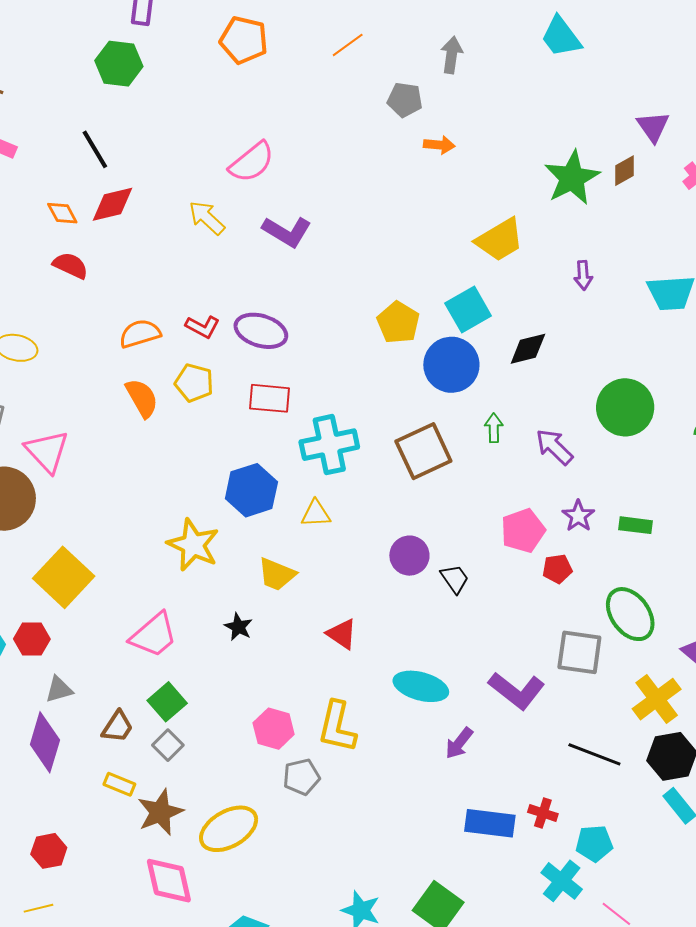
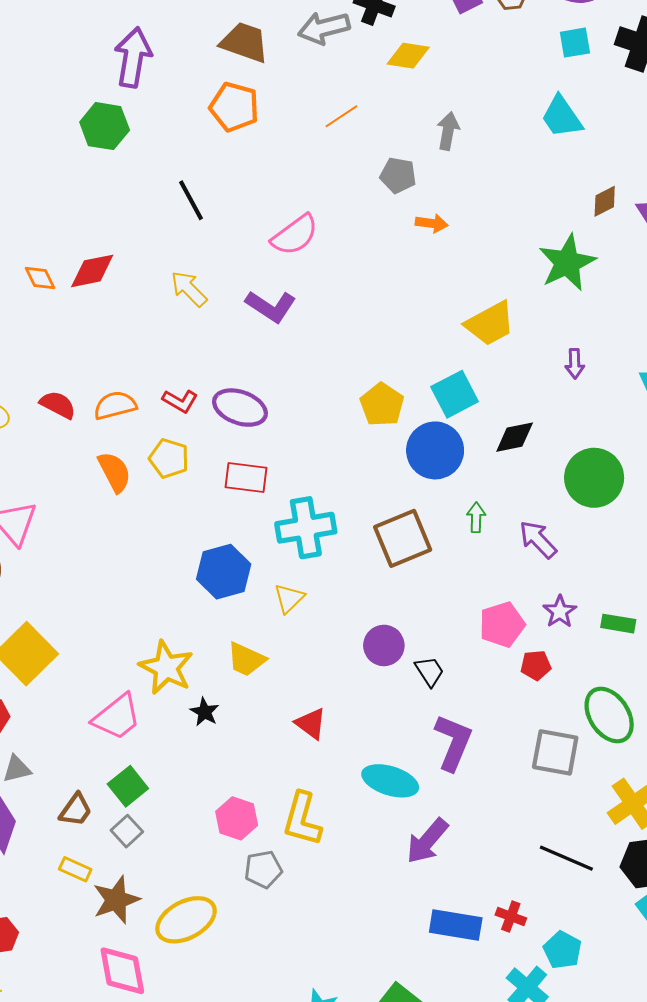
black line: (95, 149) -> (191, 200), moved
pink semicircle: (252, 162) -> (295, 235), moved
brown diamond: (625, 171) -> (605, 201), moved
red semicircle: (71, 265) -> (58, 405), moved
green circle: (625, 407) -> (594, 478), moved
yellow triangle: (316, 514) -> (289, 598), turned -44
yellow star: (193, 545) -> (166, 668), moved
purple L-shape: (517, 691) -> (453, 742), moved, turned -108
purple arrow: (459, 743) -> (427, 841), size x1.4
cyan pentagon: (594, 843) -> (562, 950), turned 30

